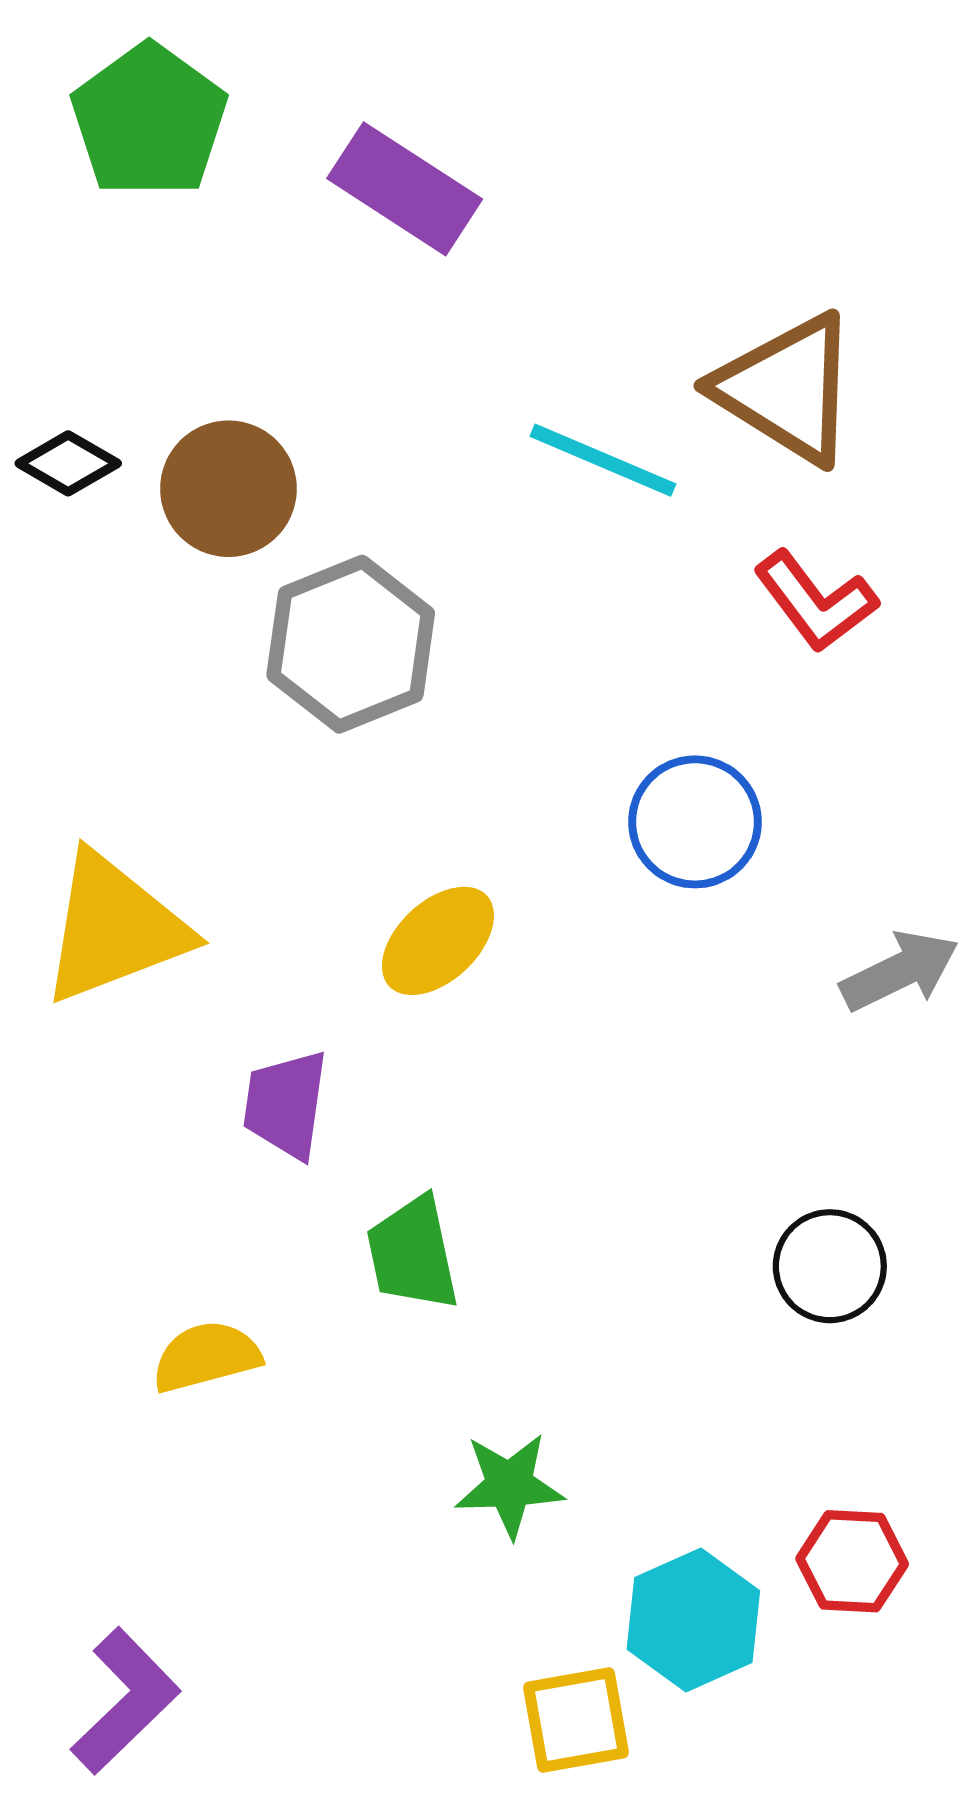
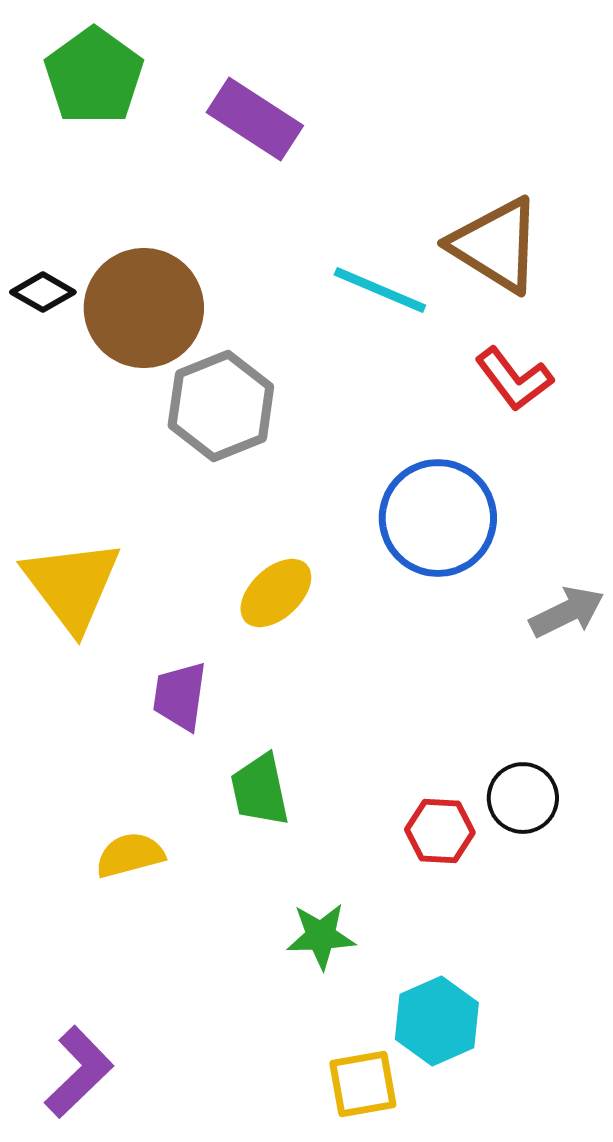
brown circle: (228, 489) -> (144, 308), size x1.4
blue circle: (695, 822) -> (438, 518), size x1.4
yellow triangle: (114, 928) -> (72, 585), turned -46
red hexagon: (852, 1561) -> (440, 831), moved

